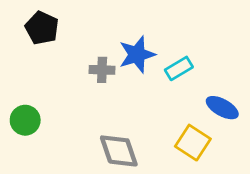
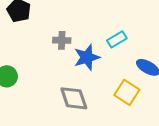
blue star: (137, 55) -> (87, 57), moved

